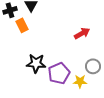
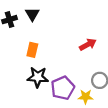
orange rectangle: (22, 25) -> (32, 50), moved, turned 40

